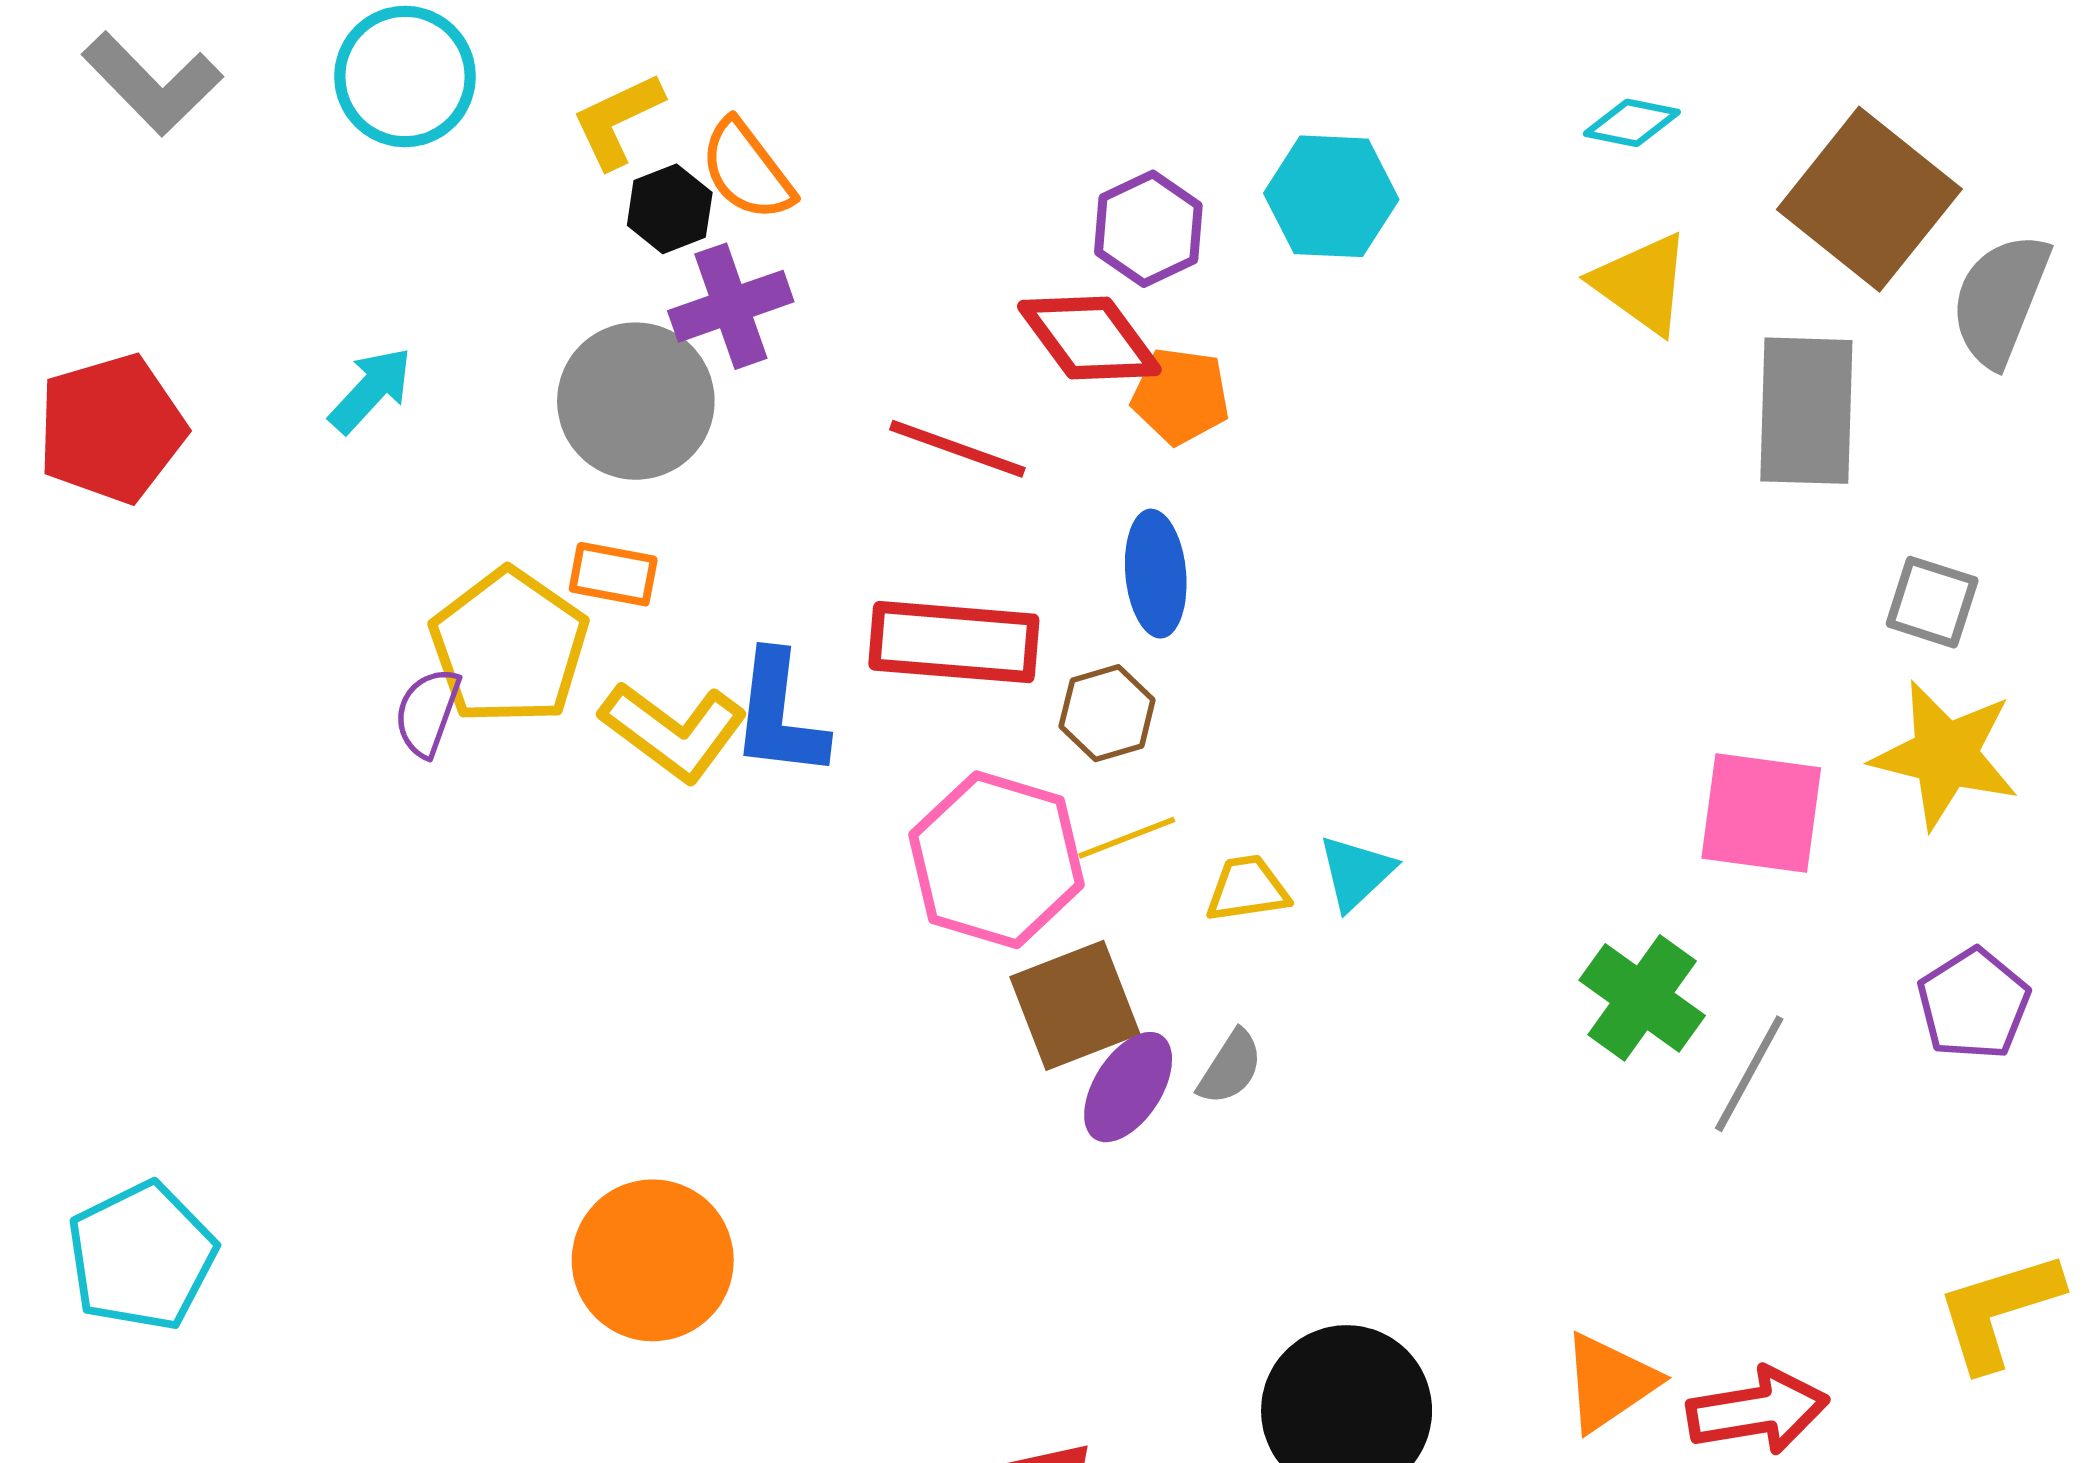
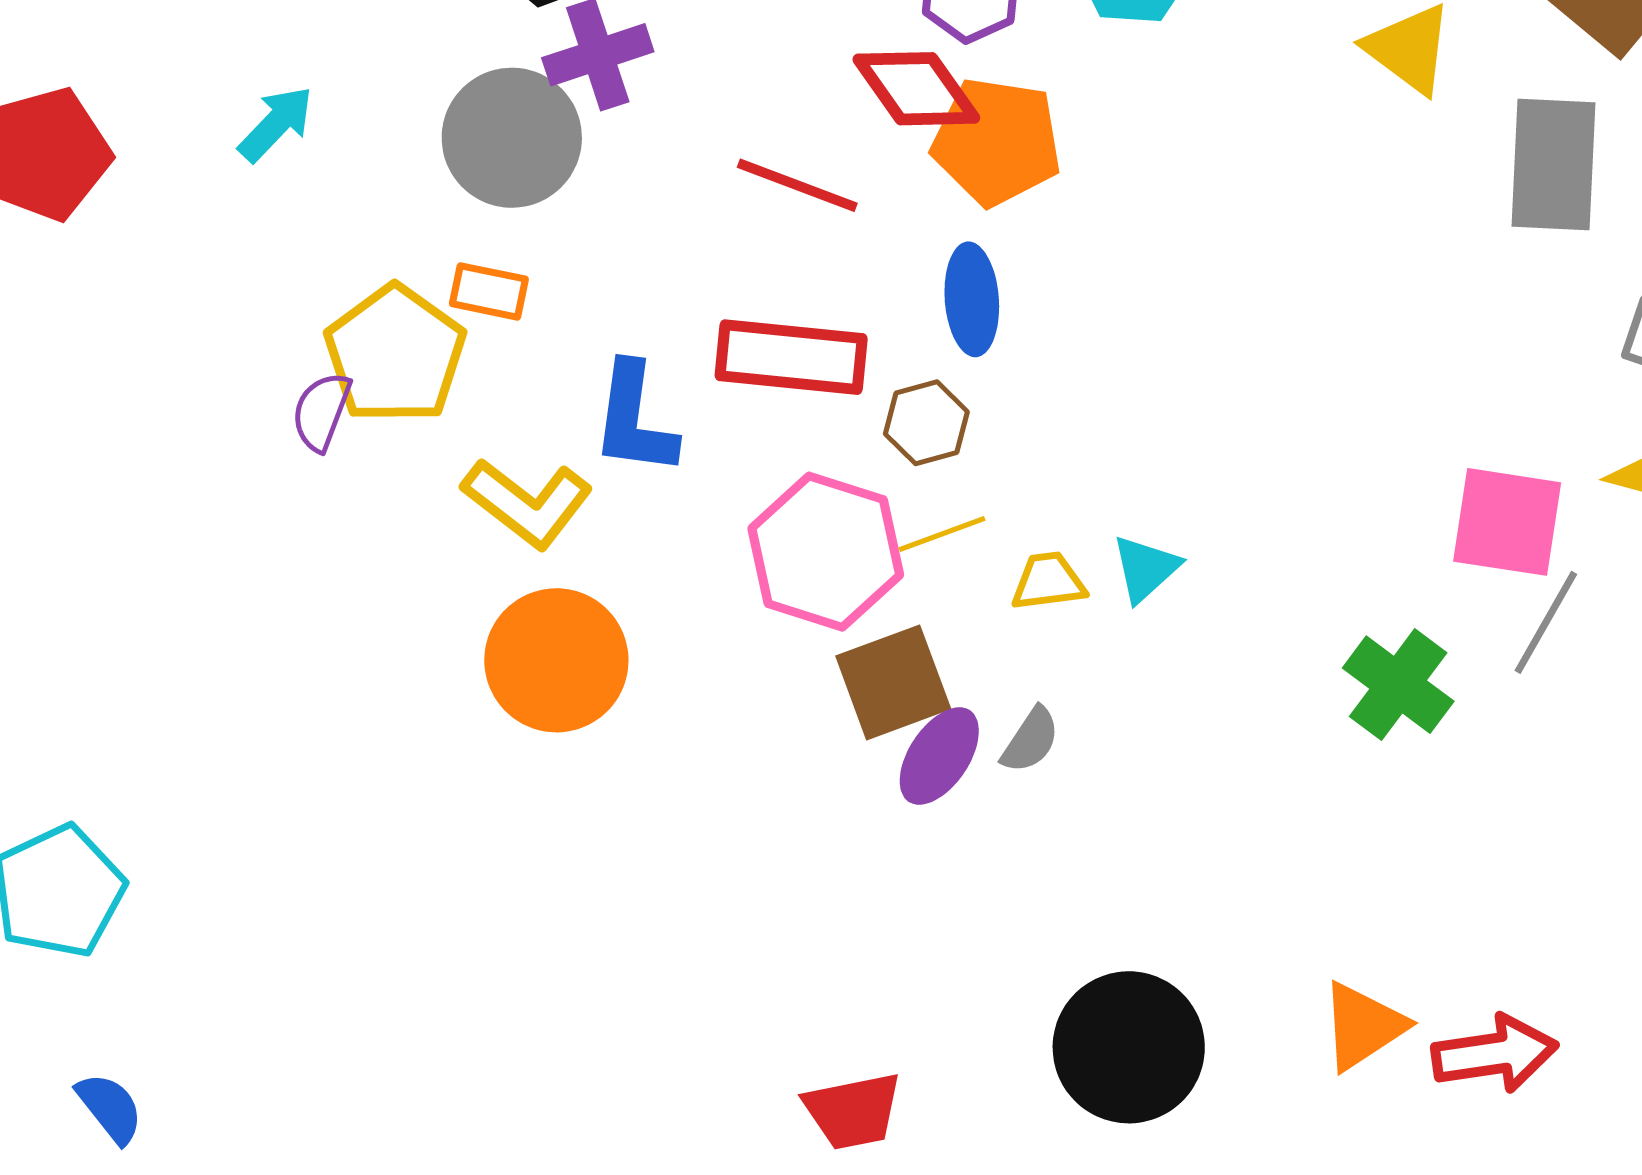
orange pentagon: (1181, 396) -> (997, 142), size x1.5
yellow L-shape: (674, 731) -> (527, 503), moved
gray line: (1749, 1074) -> (1546, 622), moved
orange circle: (653, 1260) -> (556, 660), moved

